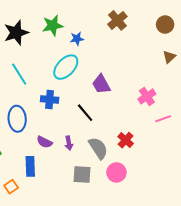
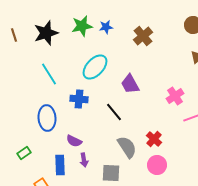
brown cross: (117, 20) -> (143, 36), moved
blue star: (77, 39) -> (106, 27), moved
purple arrow: (69, 143) -> (84, 160), moved
pink circle: (116, 172) -> (157, 165), moved

